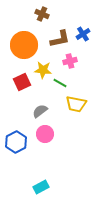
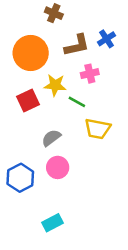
cyan rectangle: (41, 187) -> (52, 223), moved

